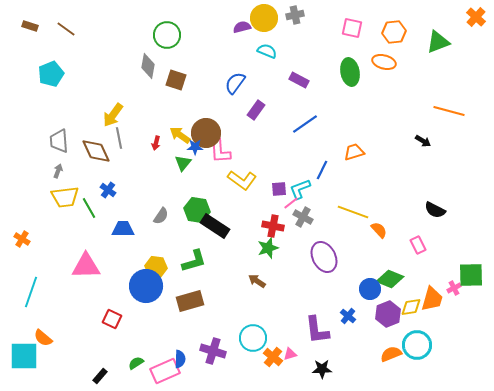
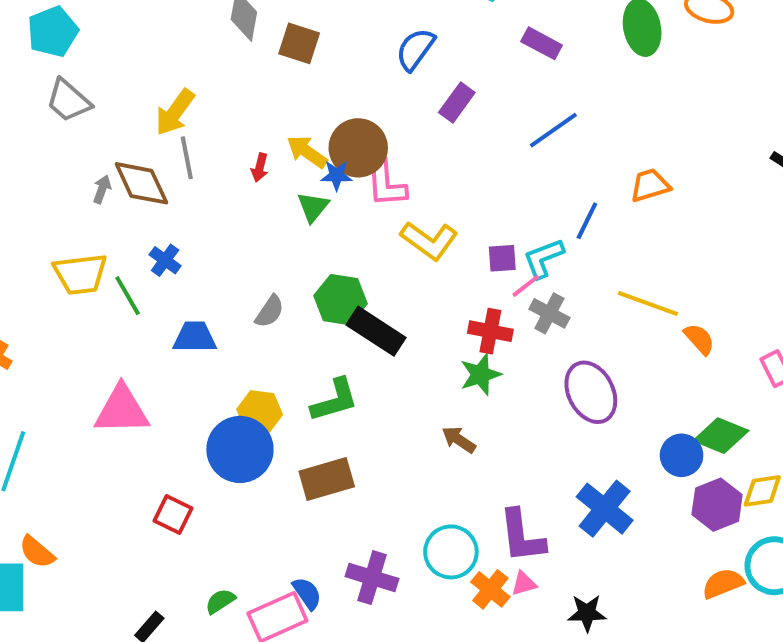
gray trapezoid: (59, 141) -> (68, 101), moved, turned -45
gray arrow: (58, 171) -> (102, 189), moved
blue cross: (348, 316) -> (605, 509), moved, size x1.8
purple L-shape: (317, 330) -> (522, 536), moved
blue semicircle: (180, 359) -> (307, 593), turned -36

